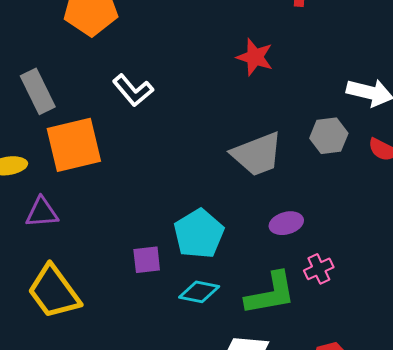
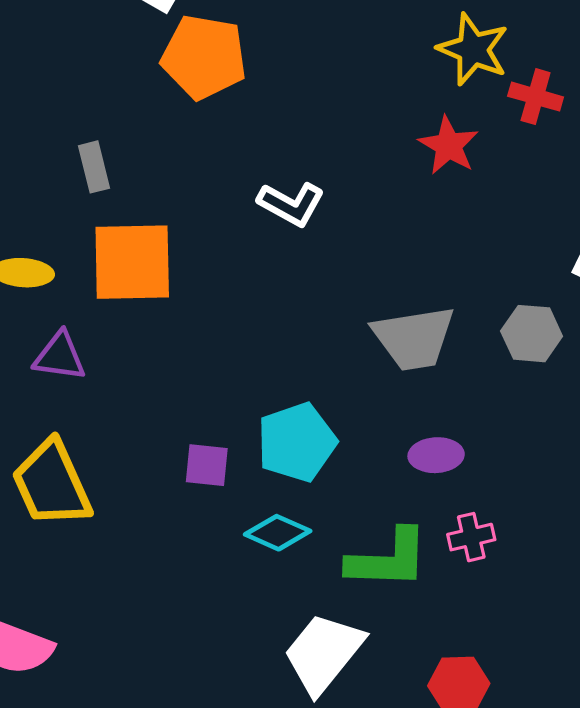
red star: (255, 57) -> (449, 145), moved
white L-shape: (133, 90) -> (291, 204), moved, turned -33
gray rectangle: (38, 91) -> (94, 167), size x0.7

